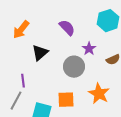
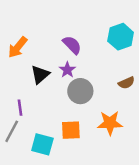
purple star: (89, 49) -> (67, 70), moved
orange star: (99, 94) -> (110, 123), turned -30

